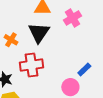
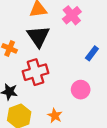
blue rectangle: (84, 69) -> (92, 53), moved

